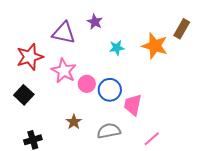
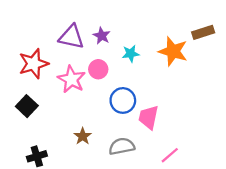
purple star: (95, 22) -> (102, 36), moved
brown rectangle: (182, 29) -> (203, 32), turned 42
pink circle: (87, 84) -> (98, 69), moved

